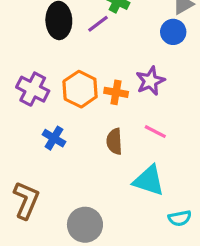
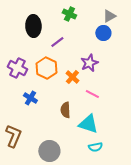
purple line: (98, 24) -> (57, 42), moved
orange cross: (116, 92) -> (72, 77), moved, turned 32
brown semicircle: (114, 141) -> (65, 110), moved
cyan semicircle: (180, 218) -> (95, 147), moved

